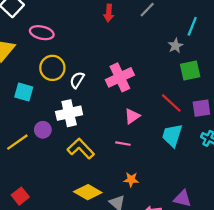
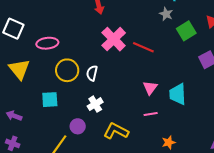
pink cross: (120, 77) -> (114, 39), moved
red line: (171, 103) -> (143, 47), moved
white cross: (69, 113) -> (95, 104), size x0.7
cyan trapezoid: (172, 135) -> (178, 94), moved

